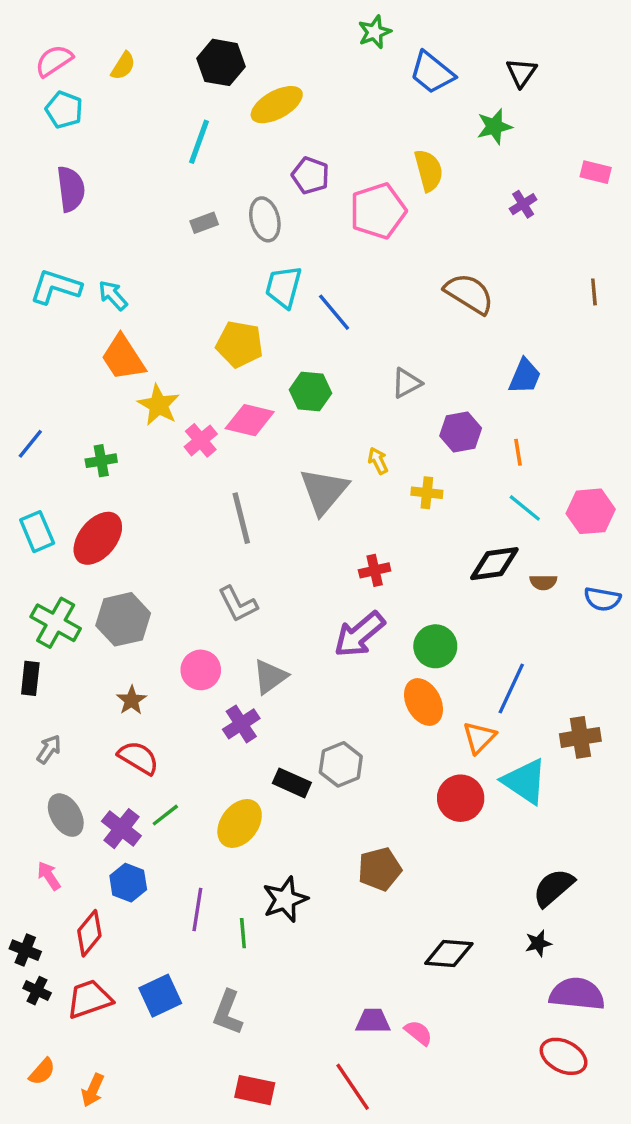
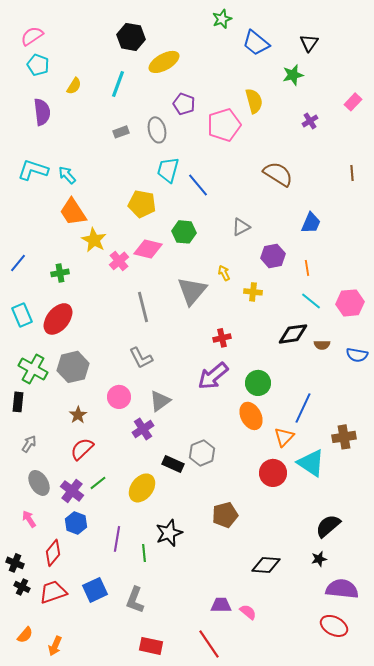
yellow semicircle: (123, 66) -> (74, 86), moved
pink rectangle: (596, 172) -> (353, 102), turned -60
red semicircle: (138, 758) -> (82, 449), turned -75

